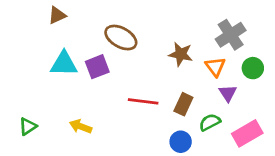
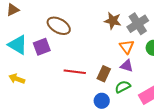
brown star: (181, 54) -> (113, 21), moved
cyan triangle: (64, 64) -> (18, 45), turned 30
purple triangle: (228, 93) -> (127, 66), moved, turned -40
yellow arrow: (81, 126) -> (17, 79), moved

